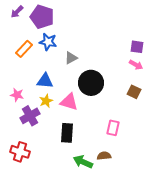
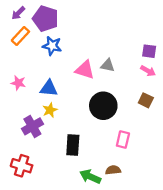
orange rectangle: (24, 49) -> (20, 36), moved
gray triangle: (71, 58) -> (108, 65), moved, turned 40
black circle: (91, 83) -> (103, 106), moved
pink star: (17, 95) -> (18, 83), moved
pink triangle: (69, 102) -> (85, 70), moved

